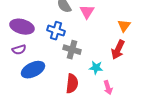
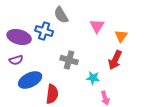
pink triangle: (87, 12) -> (97, 26), moved
blue cross: (56, 31) -> (44, 31), moved
red semicircle: (72, 84) -> (52, 94), moved

